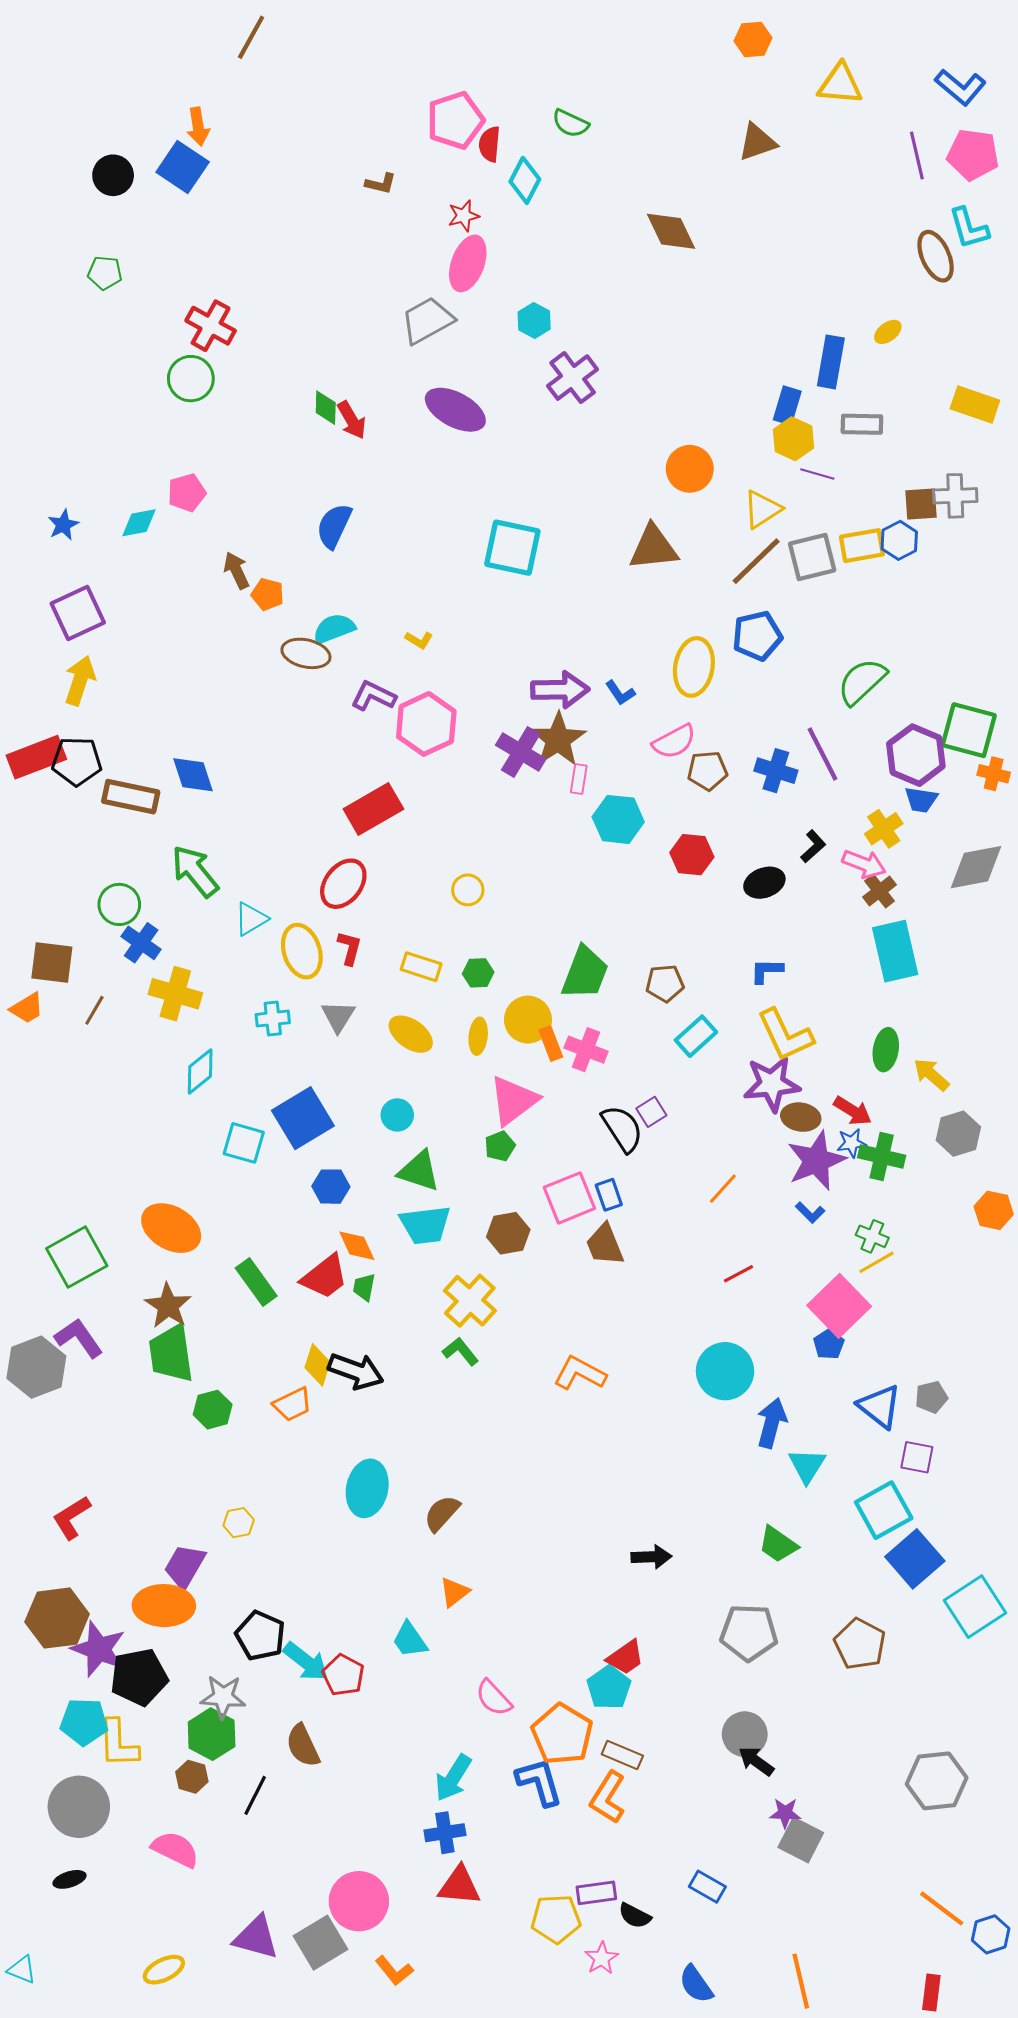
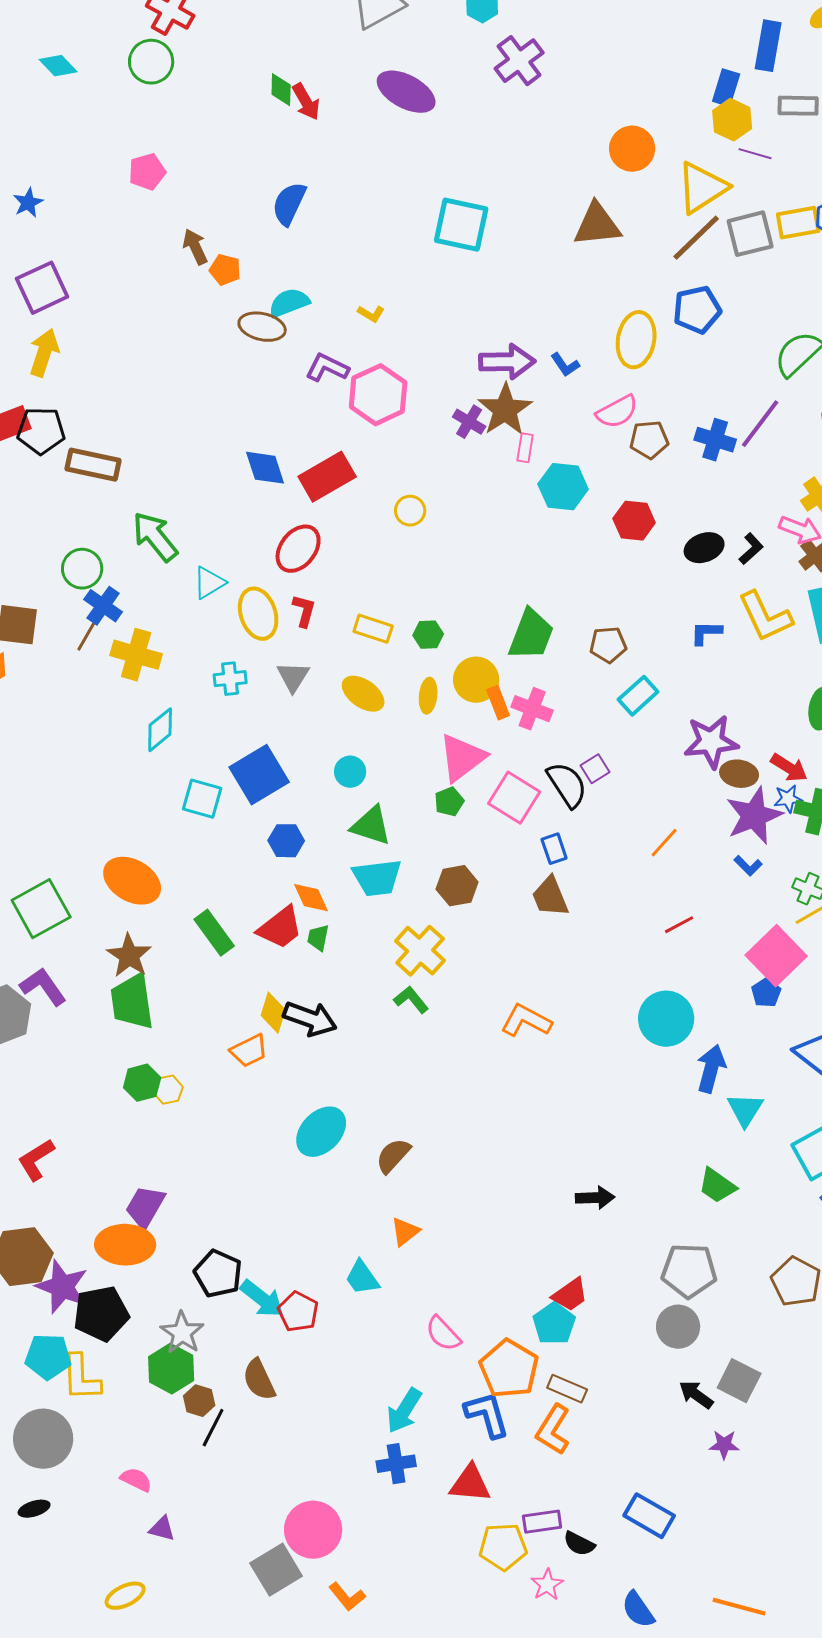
yellow triangle: (762, 509) -> (702, 188), size x1.4
cyan diamond: (139, 523) -> (58, 66), moved, turned 57
purple cross: (521, 752) -> (469, 422), size x0.7
purple line: (823, 754) -> (760, 424), turned 64
blue diamond: (193, 775) -> (265, 468), moved
black L-shape: (813, 846) -> (751, 549), moved
yellow circle: (468, 890) -> (410, 511), moved
brown line: (94, 1010) -> (86, 637), moved
yellow L-shape: (785, 1035) -> (765, 617), moved
pink square: (569, 1198) -> (514, 798), moved, turned -36
green hexagon: (213, 1410) -> (142, 1083), moved
cyan ellipse: (367, 1488) -> (321, 1132), turned 32
yellow hexagon: (239, 1523) -> (168, 1090), moved
gray star: (223, 1697) -> (182, 1333), turned 30
gray circle: (745, 1734) -> (678, 1327), moved
brown hexagon: (192, 1777) -> (199, 1401), moved
gray square: (801, 1840) -> (739, 1381), moved
pink semicircle: (175, 1849) -> (136, 1480), size x0.7
red triangle: (459, 1886) -> (470, 1484), moved
blue rectangle: (707, 1887) -> (649, 1516), size x1.4
purple triangle: (256, 1937) -> (162, 1529), moved, size x0.6
orange line: (801, 1981) -> (739, 1607), turned -62

